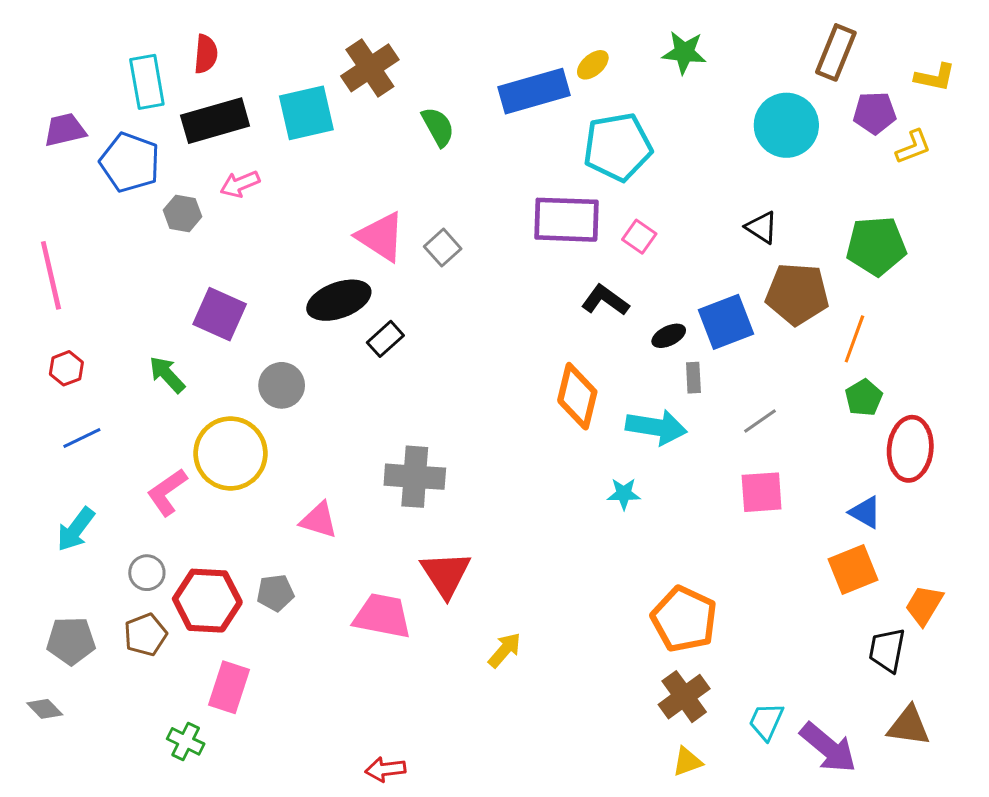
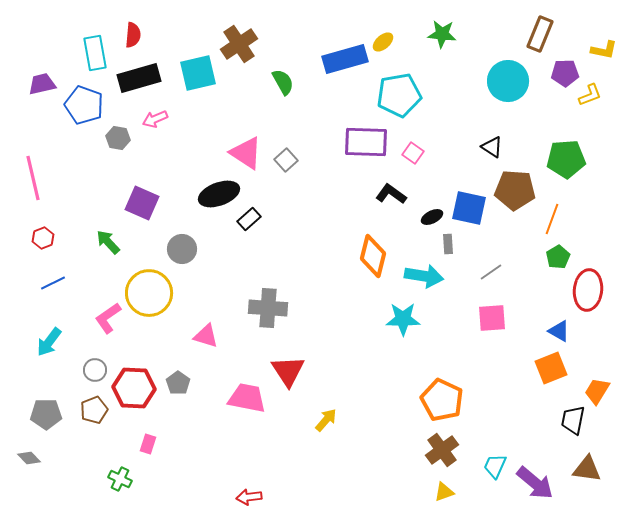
blue square: (726, 322) -> (469, 208), turned 33
cyan star: (624, 494) -> (403, 319), size x1.6
gray pentagon: (275, 593) -> (178, 383), turned -30
pink rectangle: (229, 687) -> (148, 444), size x0.6

